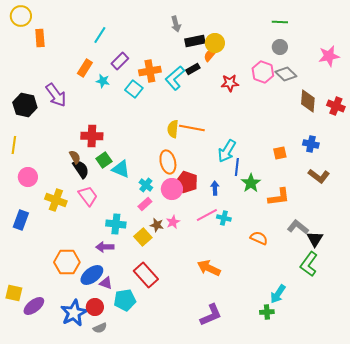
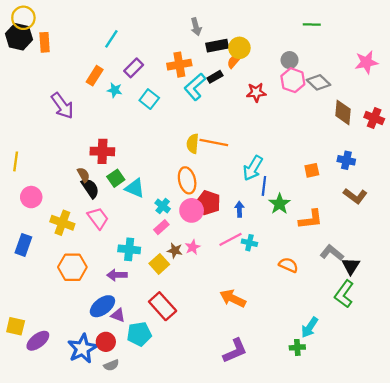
gray circle: (280, 47) -> (290, 60), moved
orange cross: (150, 71) -> (179, 65), moved
black hexagon: (25, 105) -> (19, 37), moved
orange hexagon: (67, 262) -> (72, 267), moved

